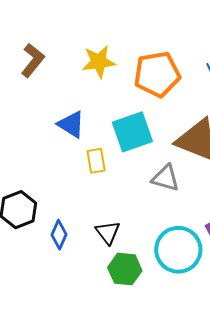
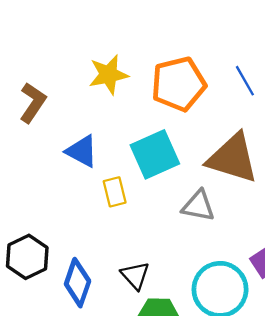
brown L-shape: (33, 60) -> (33, 103), moved
blue diamond: (59, 235) -> (78, 283), size x1.4

